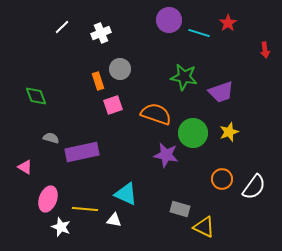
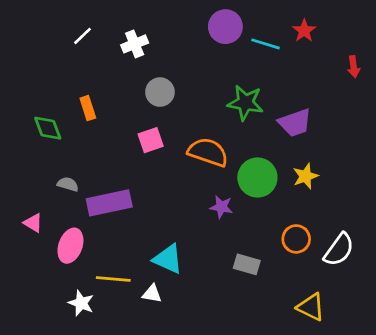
orange rectangle: (98, 81) -> (88, 108), moved
purple star: (166, 155) -> (221, 207), size x0.7
pink ellipse: (48, 199) -> (70, 246), moved
gray rectangle: (180, 209) -> (247, 264), moved
yellow triangle: (204, 227) -> (311, 307), moved

